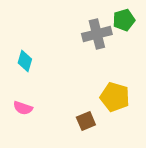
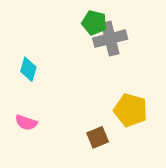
green pentagon: (124, 20) -> (94, 23), moved, turned 30

